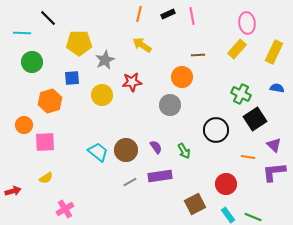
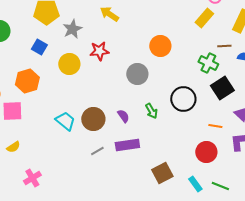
brown line: (198, 55) -> (224, 46), moved
orange circle: (182, 77) -> (160, 46), moved
blue square: (72, 78) -> (39, 47), turned 35
orange hexagon: (50, 101) -> (27, 81), moved
green arrow: (184, 151) -> (151, 111), moved
red circle: (226, 184) -> (206, 152), moved

